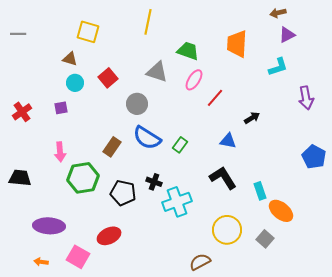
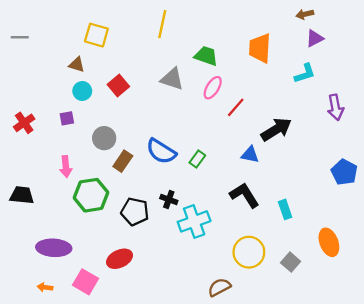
gray circle: (137, 104) -> (104, 138), moved
black arrow: (252, 118) -> (276, 129), size x1.8
orange ellipse: (281, 211) -> (329, 242), moved, turned 30

